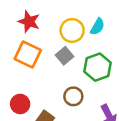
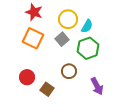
cyan semicircle: (97, 27) -> (87, 26), moved

